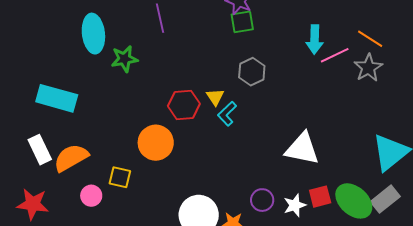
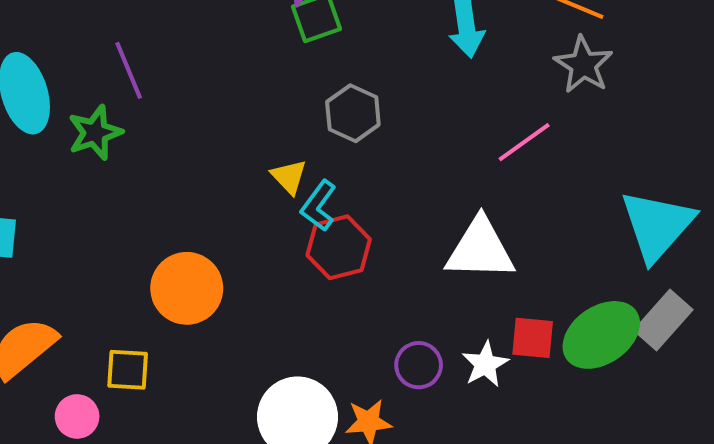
purple line: (160, 18) -> (129, 70), moved
pink line: (335, 55) -> (524, 142), moved
red hexagon: (184, 105) -> (339, 247), moved
red square: (320, 197) -> (533, 338), turned 30
green ellipse: (354, 201) -> (601, 335), turned -66

